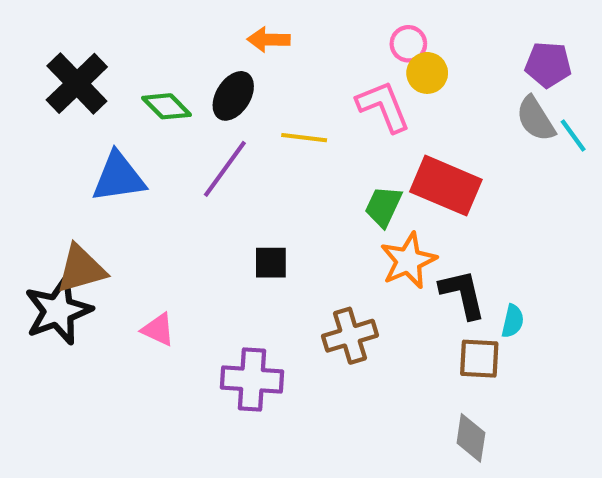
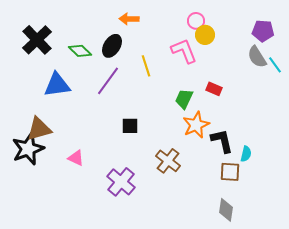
yellow line: (304, 138) -> (146, 66), turned 65
red rectangle: (446, 186) -> (214, 89), size x0.5
brown cross: (350, 336) -> (168, 161), turned -35
purple cross: (252, 379) -> (121, 182), turned 36

